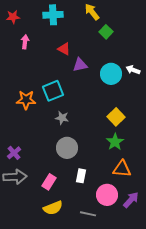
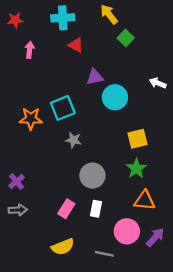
red triangle: (64, 49) -> (76, 45), moved
cyan circle: (111, 74) -> (115, 97), moved
yellow square: (116, 117) -> (138, 139), turned 30
gray circle: (67, 148) -> (92, 176), moved
gray arrow: (15, 177) -> (18, 210), size x0.7
pink rectangle: (49, 182) -> (66, 209), moved

